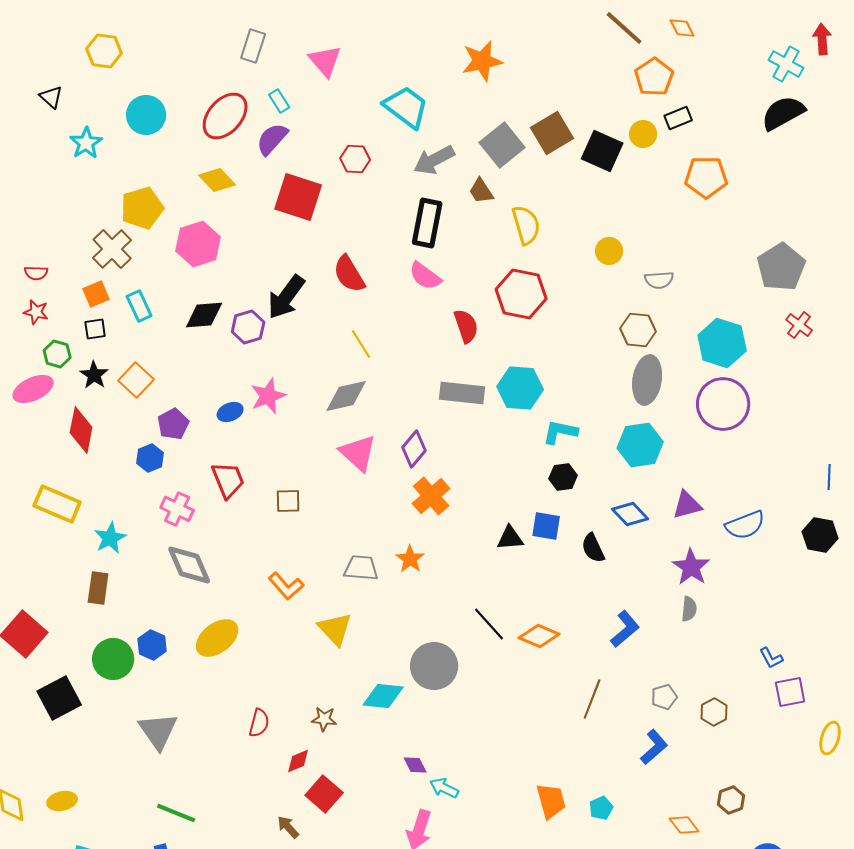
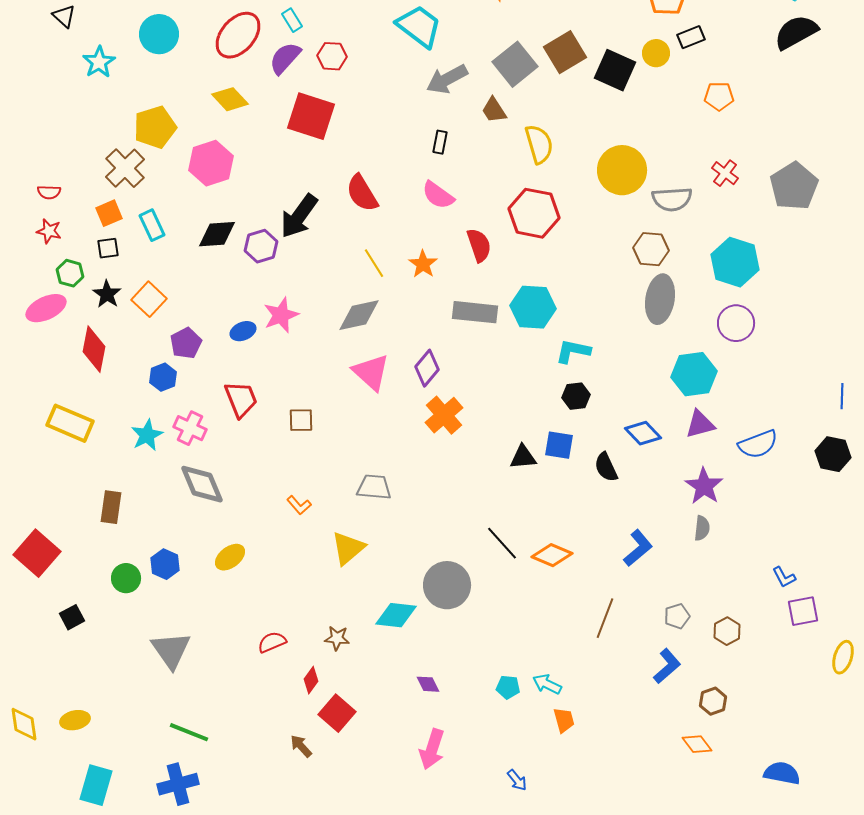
red hexagon: (355, 159) -> (332, 56), moved
orange pentagon: (706, 177) -> (719, 96), size x0.7
black rectangle: (427, 223) -> (440, 142), size x0.5
yellow circle: (609, 251) -> (622, 170), size x1.8
gray semicircle: (659, 280) -> (672, 199), size x1.4
red cross: (799, 325) -> (725, 173), moved
purple circle: (723, 404) -> (736, 323), size x0.7
cyan hexagon: (640, 445) -> (694, 374), moved
cyan star: (110, 538) -> (147, 435), moved
orange star: (410, 559) -> (423, 264), moved
orange L-shape: (286, 586) -> (299, 505), size x0.7
yellow triangle: (335, 629) -> (348, 548), turned 33
yellow ellipse: (217, 638) -> (230, 557), size x0.7
green circle: (113, 659) -> (126, 578), size x0.7
black square: (59, 698) -> (72, 617), size x0.6
red semicircle: (259, 723) -> (272, 642), turned -128
red diamond: (298, 761) -> (311, 680), turned -32
cyan arrow: (444, 788) -> (547, 684), moved
brown hexagon: (731, 800) -> (713, 701), moved
orange trapezoid: (551, 801) -> (564, 720), size x0.7
cyan pentagon: (601, 808) -> (508, 687), moved, turned 30

